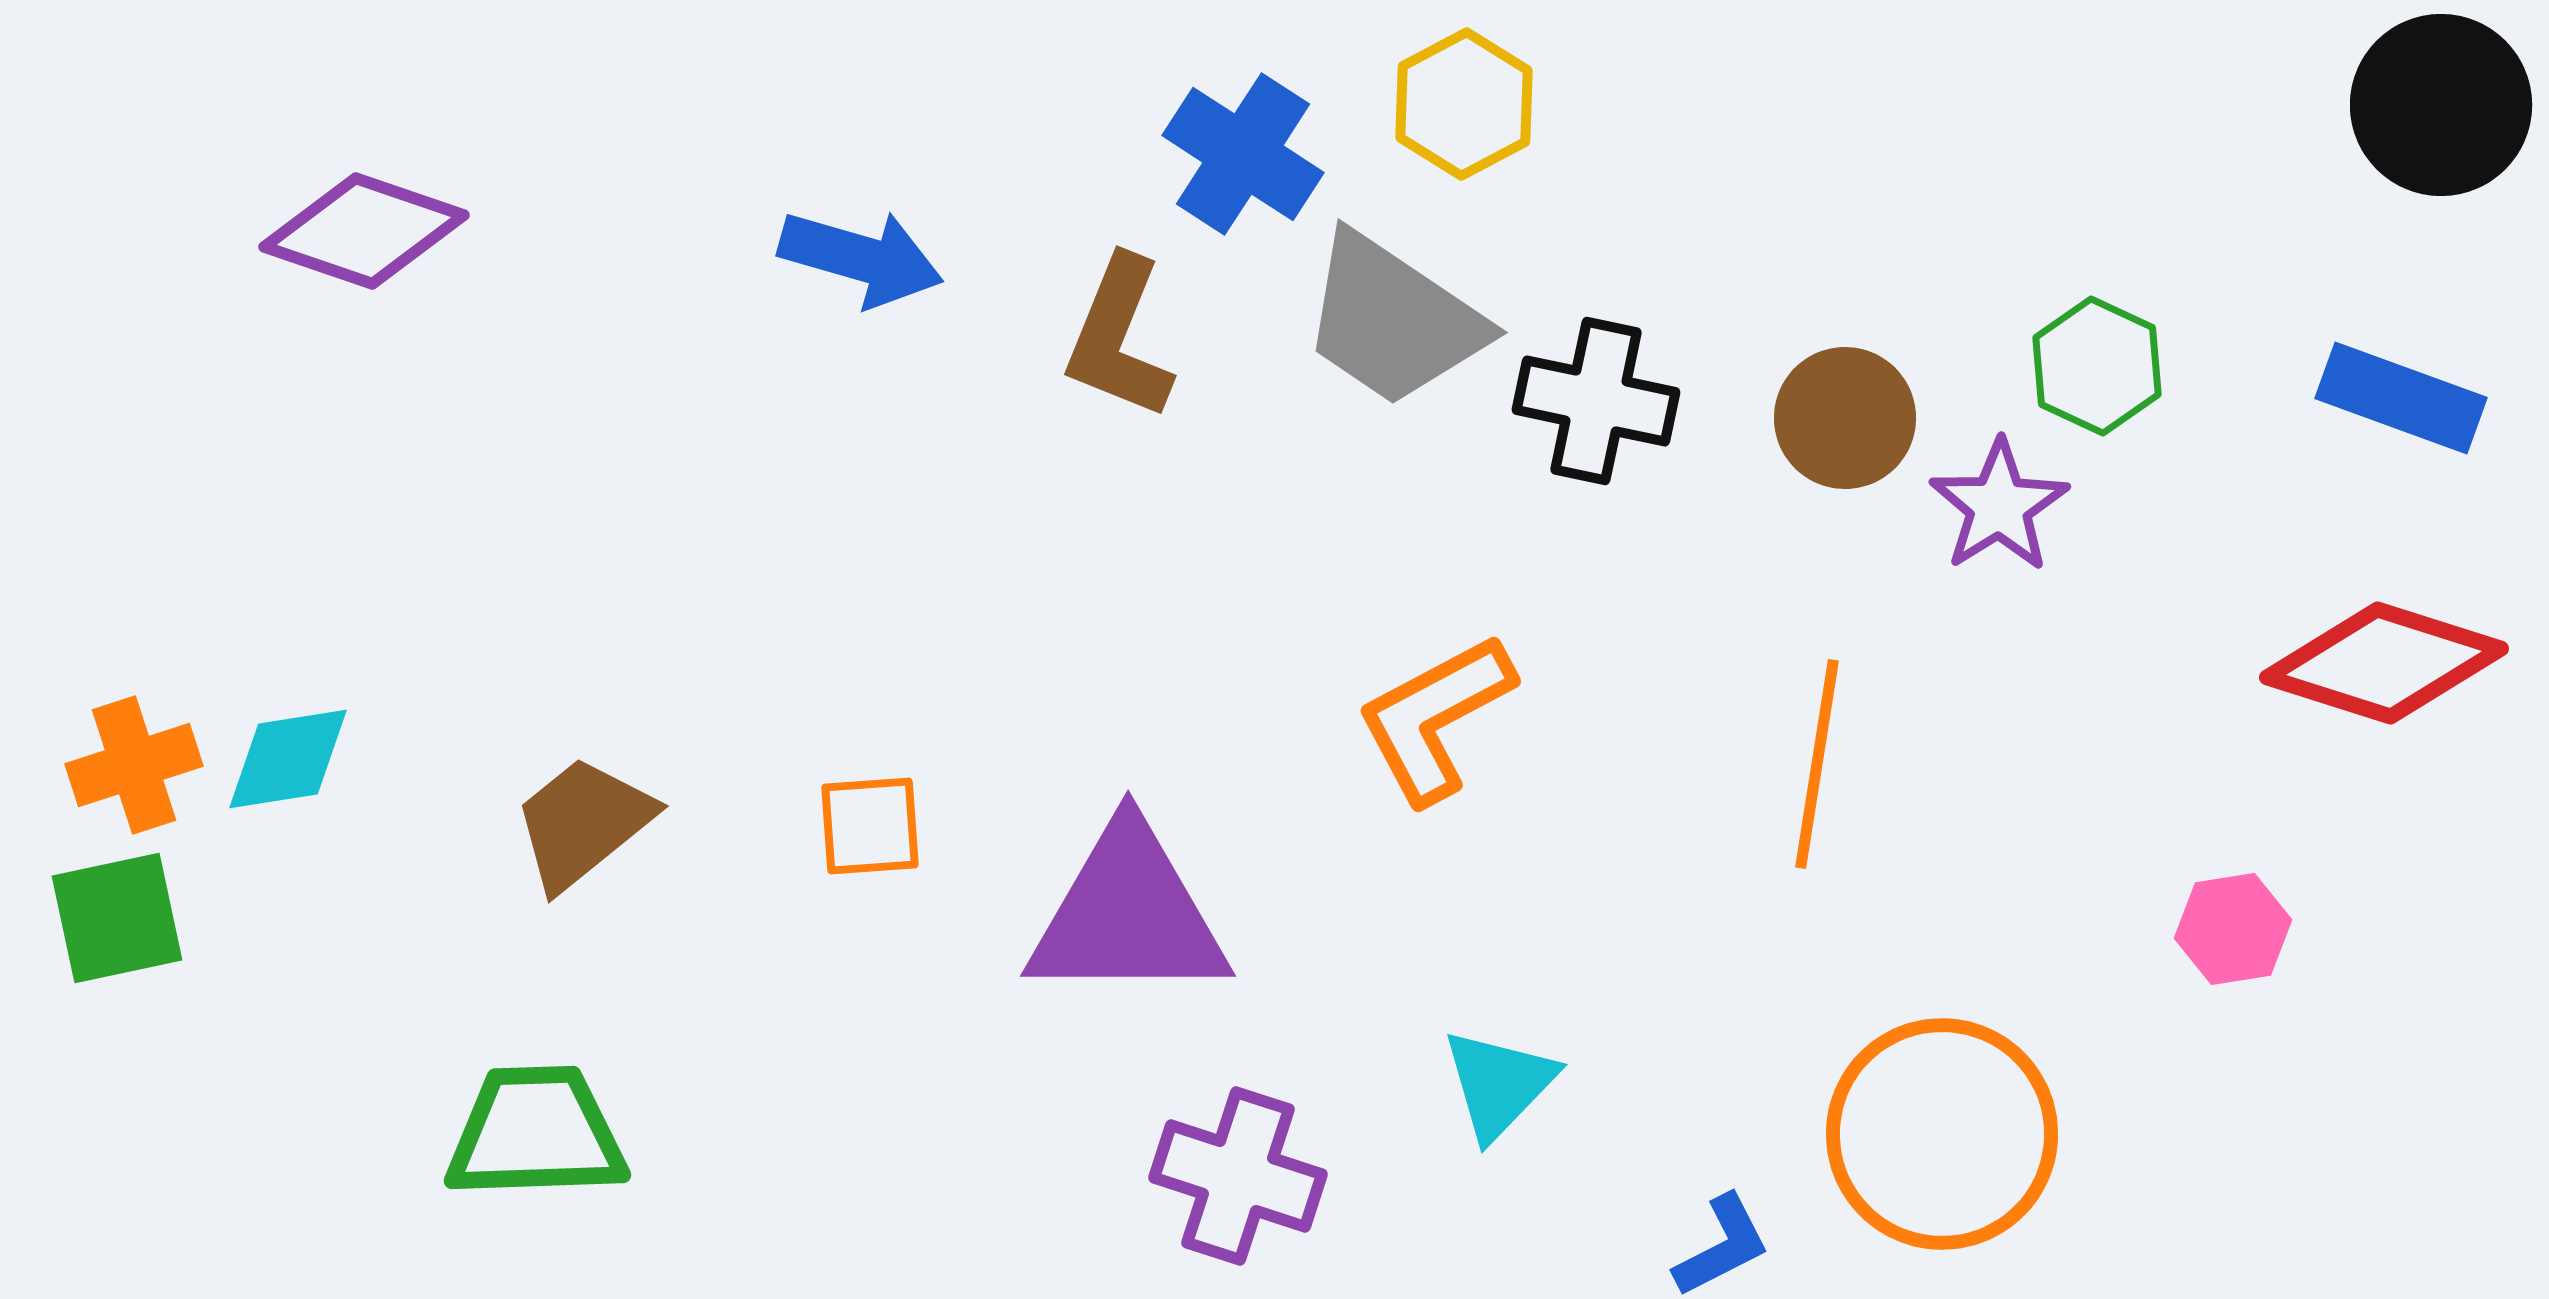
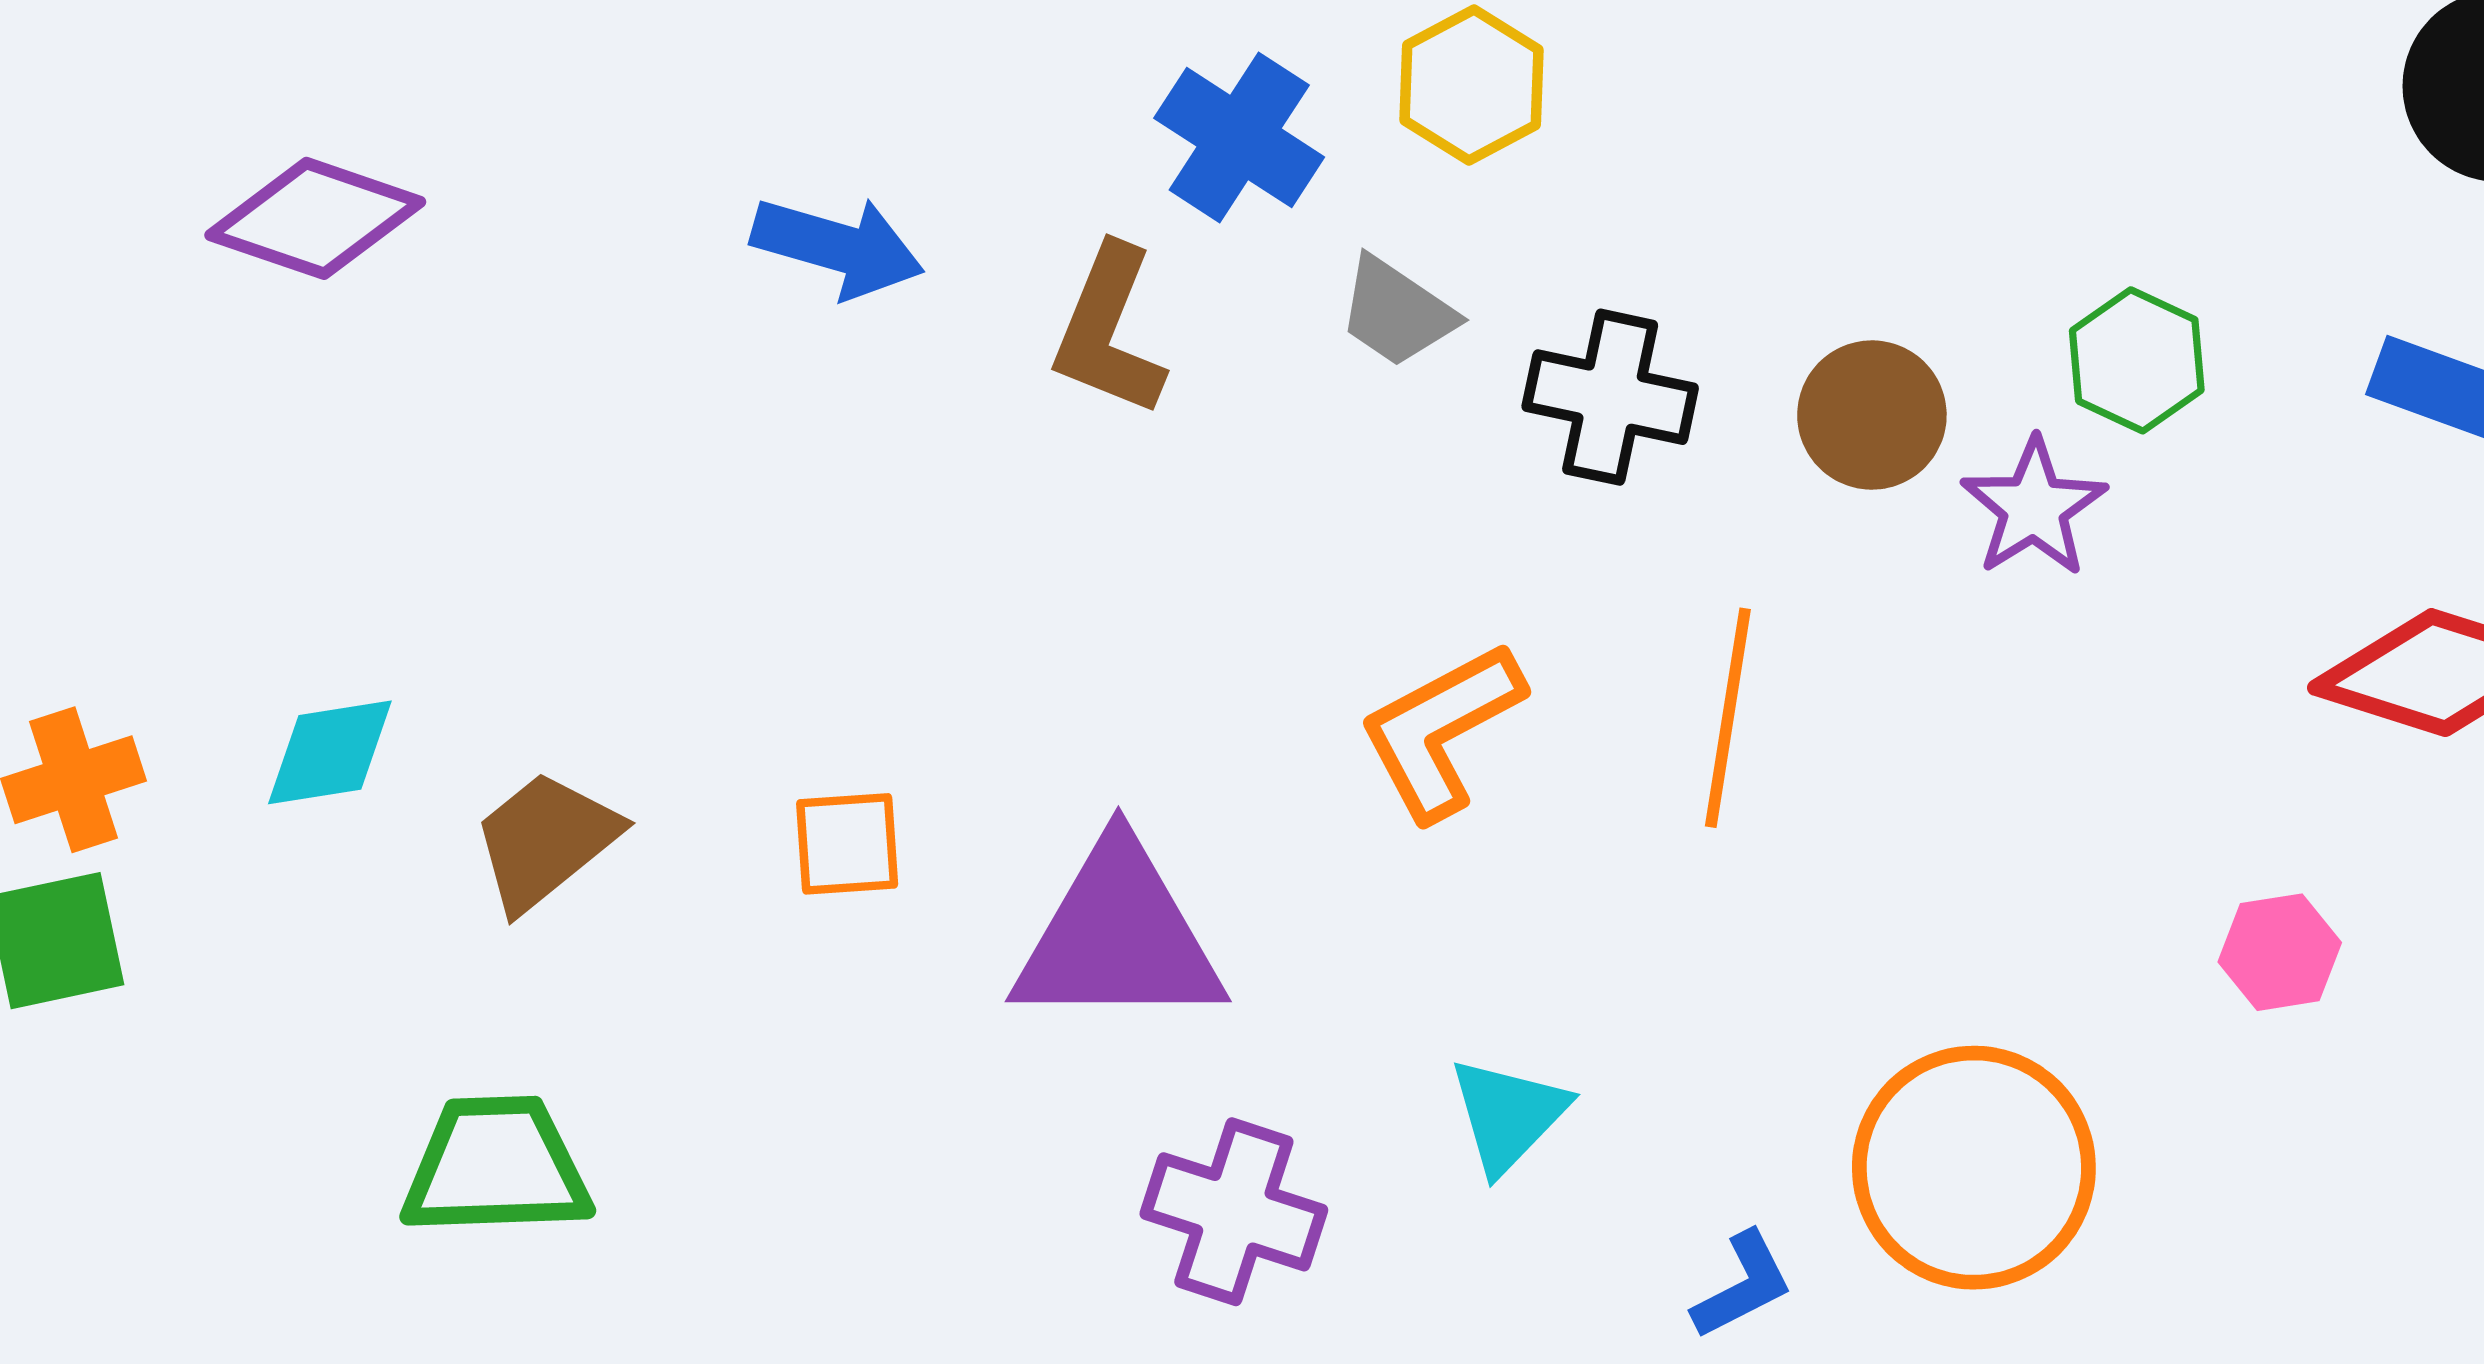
gray trapezoid: (1393, 320) -> (1397, 312), size x0.6
cyan diamond: (288, 759) -> (330, 752), moved
orange line: (1817, 764) -> (1728, 718), moved

